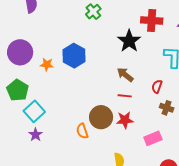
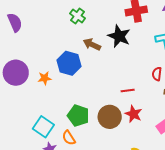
brown arrow: (125, 75) -> (92, 44), moved
green pentagon: (18, 90) -> (78, 116), moved
red star: (125, 120) -> (133, 114), turned -30
orange semicircle: (82, 131) -> (69, 138), moved

